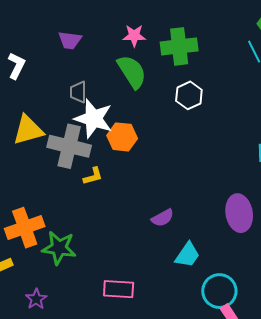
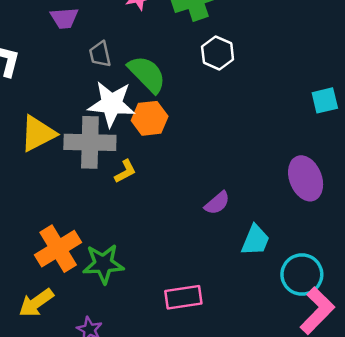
green semicircle: (132, 72) -> (147, 74), moved
gray trapezoid: (78, 92) -> (100, 54), moved

